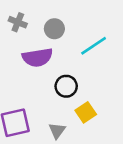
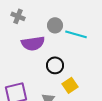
gray circle: (54, 29) -> (55, 25), moved
cyan line: (94, 46) -> (76, 34), turned 50

